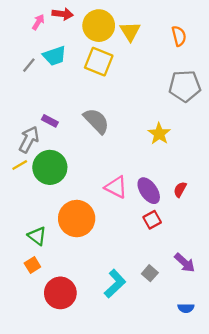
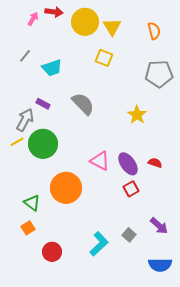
cyan trapezoid: (55, 56) -> (52, 68), moved
yellow square: (99, 62) -> (104, 58), moved, size x0.7
red semicircle: (180, 189) -> (155, 163), turned 80
red circle: (60, 293) -> (52, 252), size x0.7
blue semicircle: (186, 308) -> (160, 265), size x1.6

